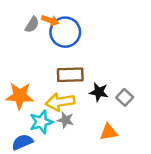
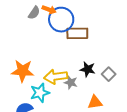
brown rectangle: (70, 75) -> (77, 33), moved
gray star: (66, 120) -> (71, 82), moved

